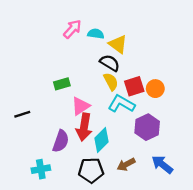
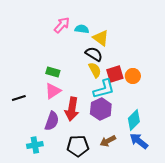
green rectangle: (62, 84) -> (53, 72), turned 32
cyan L-shape: (121, 104) -> (104, 89), turned 135
pink triangle: (81, 106) -> (53, 91), moved
purple hexagon: (147, 127) -> (101, 109), moved
cyan diamond: (102, 140) -> (134, 120), moved

